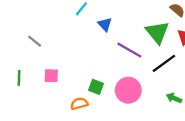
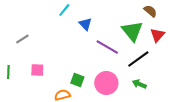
gray line: (35, 41) -> (22, 39), turned -72
green arrow: (174, 98) -> (139, 84), moved

